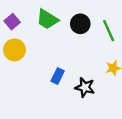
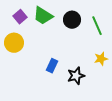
purple square: (12, 22) -> (20, 17), moved
black star: (85, 87) -> (76, 76), turned -30

